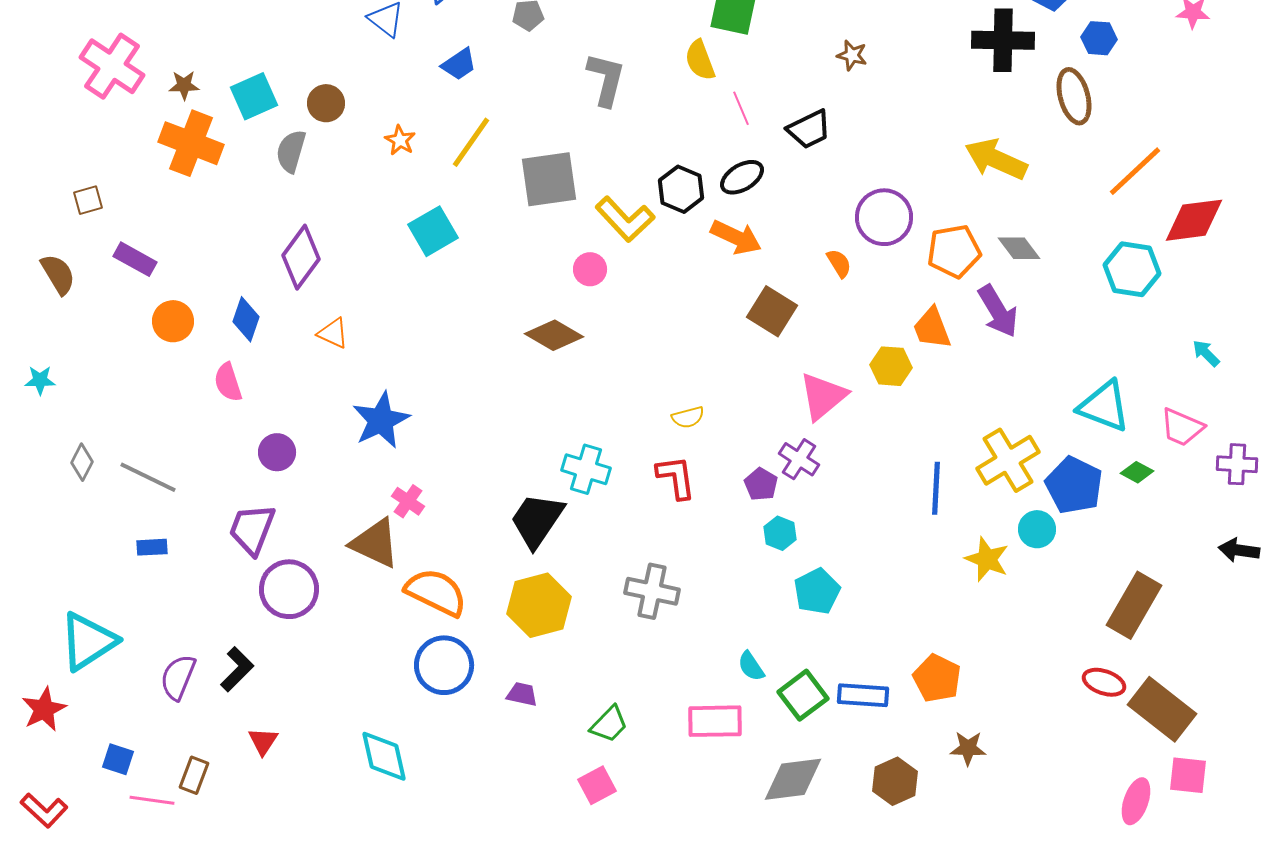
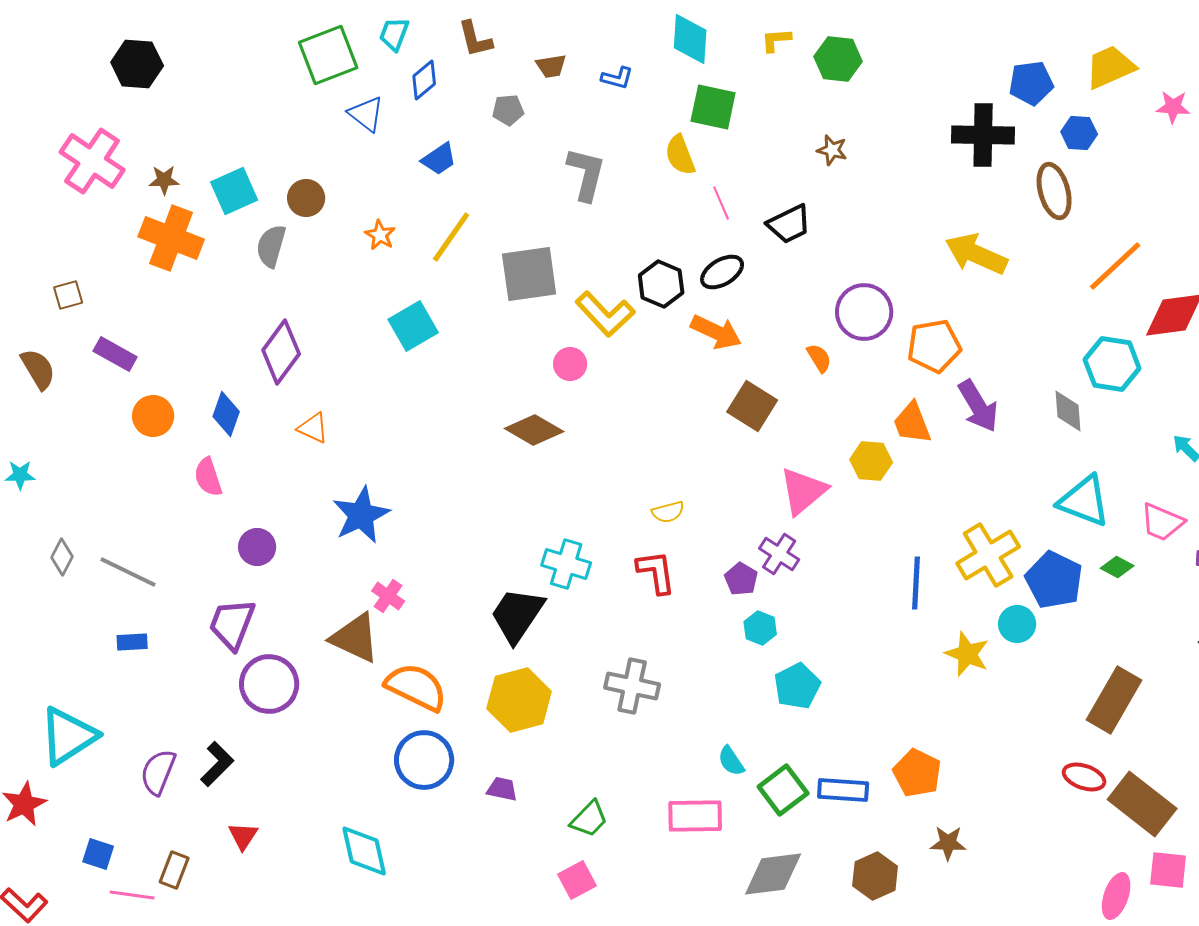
gray diamond: (1019, 248) -> (1068, 411), moved, turned 33

